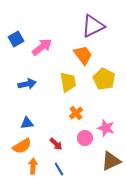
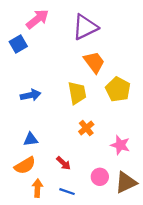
purple triangle: (93, 26) -> (85, 27), moved
pink arrow: (42, 47) -> (37, 19), moved
pink circle: (85, 138) -> (100, 177), moved
blue line: (59, 169) -> (67, 192), turned -40

